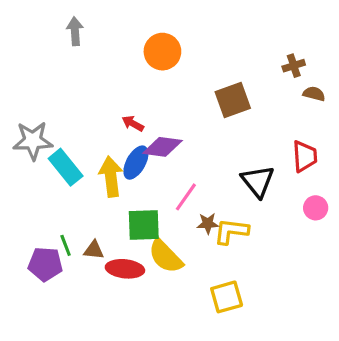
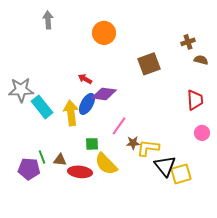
black triangle: (258, 181) -> (165, 166), moved
green square: (144, 225) -> (92, 144), size x0.6
yellow square: (227, 297) -> (181, 174), moved

